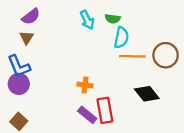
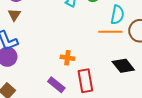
cyan semicircle: (121, 38) -> (117, 15), moved
purple rectangle: (87, 115) -> (56, 85), moved

